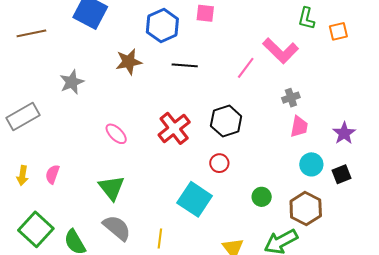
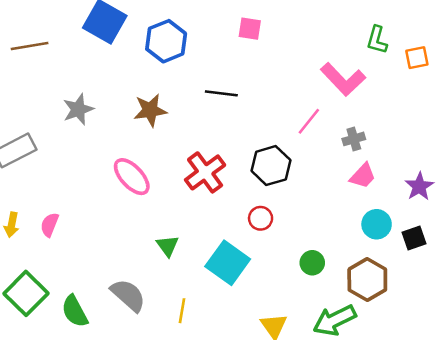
blue hexagon: (162, 25) -> (166, 41), moved
brown star: (129, 62) -> (150, 110), moved
pink line: (246, 68) -> (309, 121), moved
pink trapezoid: (299, 127) -> (363, 176), turned 30
pink ellipse: (116, 134) -> (132, 177), size x1.4
green triangle: (112, 188) -> (168, 246), moved, size x0.7

